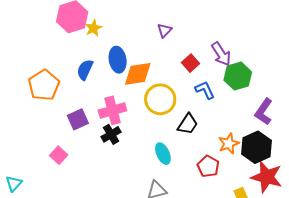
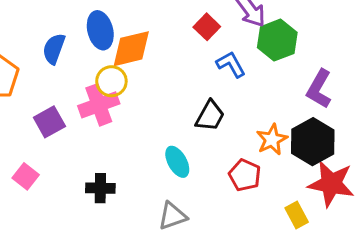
yellow circle: (160, 99) -> (111, 81), moved, size x0.7
black cross: (111, 134) -> (100, 188), moved, turned 36

